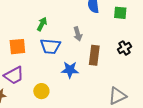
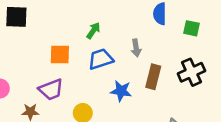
blue trapezoid: (50, 46) -> (101, 59), turned 150
black cross: (124, 48) -> (191, 72), size x1.5

